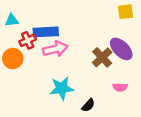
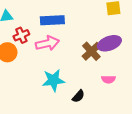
blue rectangle: (46, 32) -> (52, 20), moved
purple ellipse: (121, 49) -> (109, 43), turned -65

